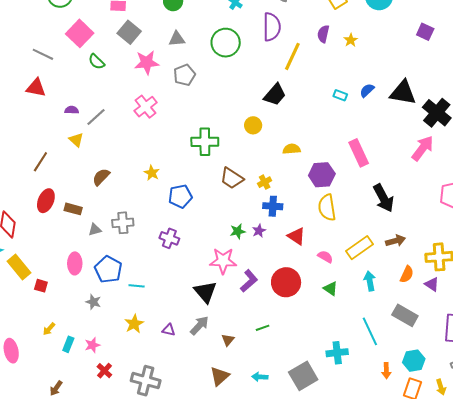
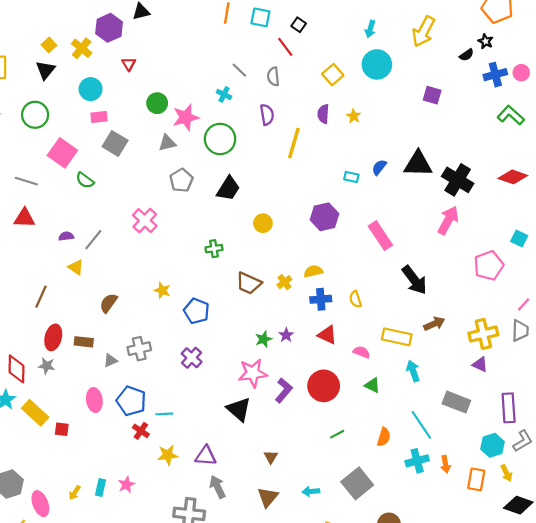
purple semicircle: (272, 27) -> (267, 115), size x0.7
pink star: (147, 62) -> (186, 117), moved
black trapezoid: (275, 95) -> (228, 189), moved
green cross: (205, 142) -> (214, 249), size x0.6
yellow semicircle: (292, 149) -> (313, 271), moved
purple hexagon: (322, 175) -> (325, 217), moved
blue pentagon: (180, 196) -> (197, 311), turned -30
blue cross: (273, 206) -> (321, 299), moved
yellow semicircle: (327, 208) -> (355, 299), size x0.6
purple cross: (169, 238) -> (192, 358), turned 30
yellow rectangle: (360, 248) -> (397, 337), turned 56
orange semicircle: (407, 274) -> (384, 437), moved
gray star: (93, 302) -> (47, 366), moved
yellow star: (134, 324) -> (168, 455), turned 30
gray arrow: (199, 325) -> (218, 487), moved, turned -60
green line: (263, 328) -> (337, 434), moved
yellow arrow: (49, 329) -> (75, 493), moved
purple triangle: (169, 330) -> (206, 456), size x1.5
cyan cross: (337, 353) -> (417, 461), moved
cyan hexagon: (414, 361) -> (492, 445), moved
red cross: (104, 371) -> (141, 431), moved

